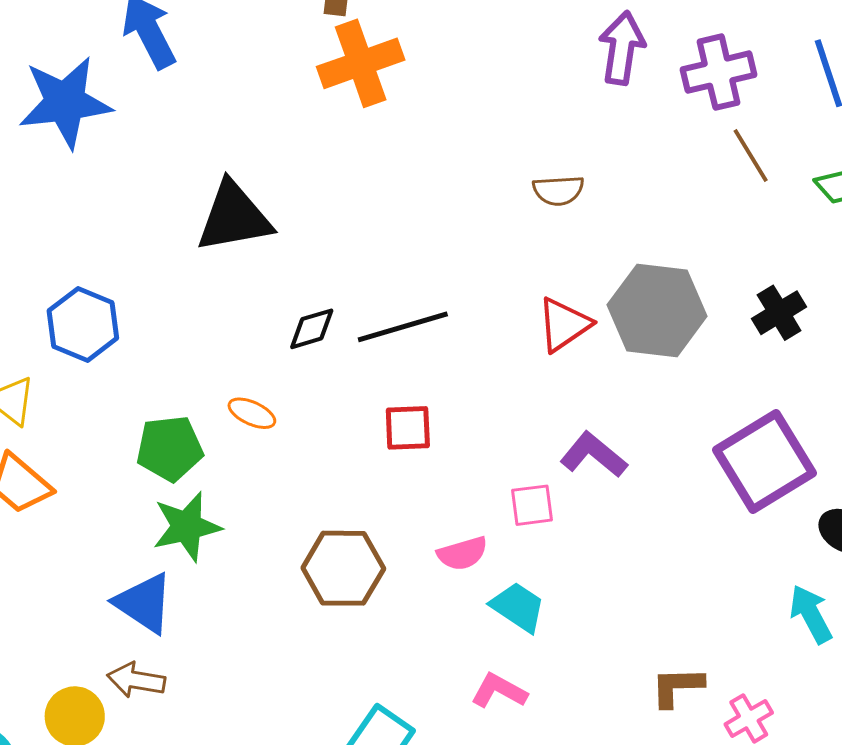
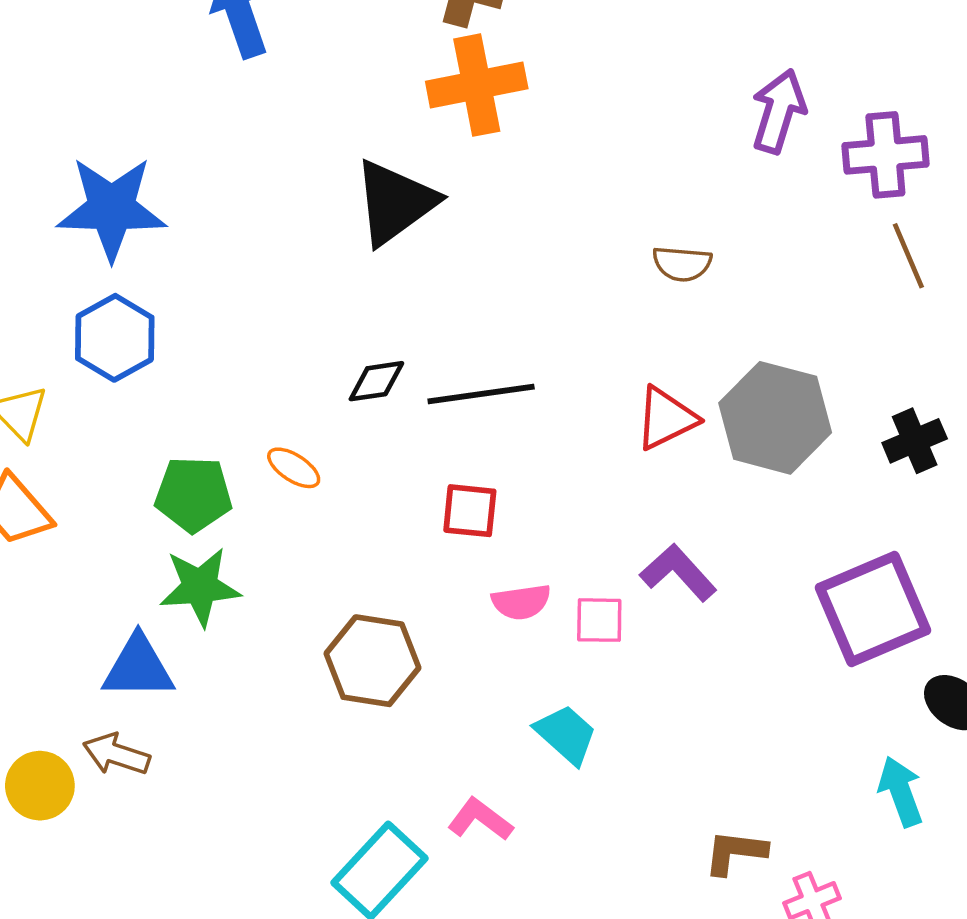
blue star: (65, 102) -> (112, 208), moved
black triangle: (234, 217) -> (395, 202), moved, turned -34
pink semicircle: (462, 553) -> (521, 602), moved
blue triangle: (144, 603) -> (138, 667), turned -42
pink L-shape: (499, 691) -> (480, 819), moved

